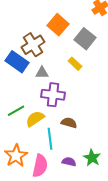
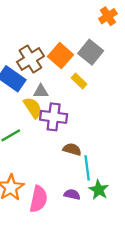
orange square: (58, 25) -> (61, 56), moved
yellow semicircle: (35, 119) -> (33, 108), moved, turned 90
cyan line: (50, 139) -> (87, 168), moved

